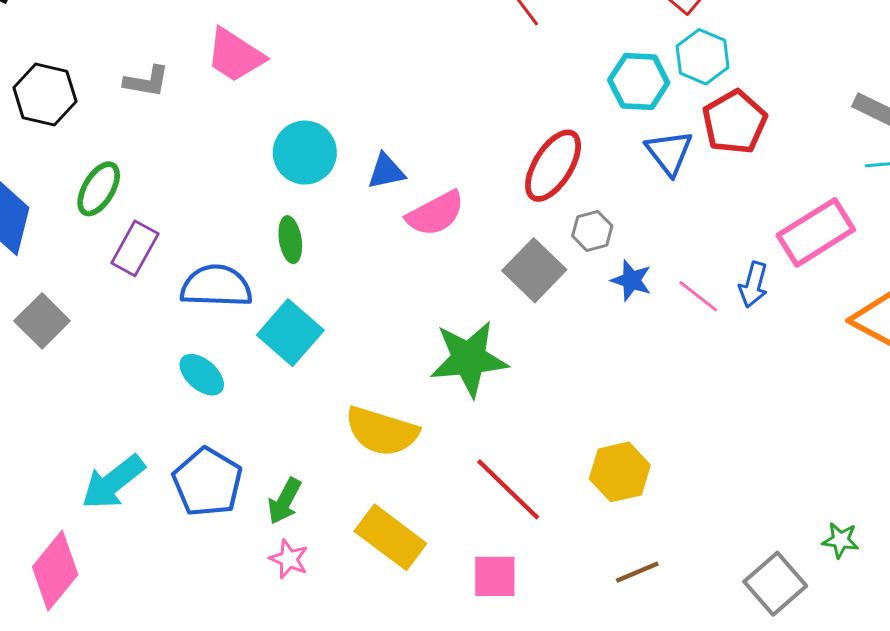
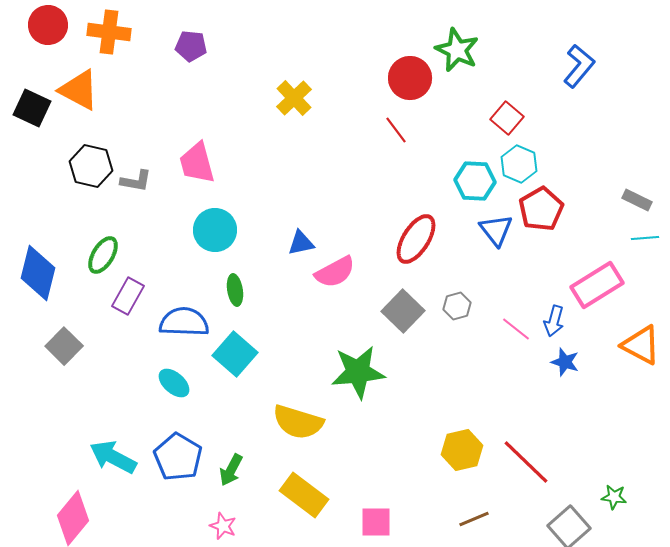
pink trapezoid: (235, 55) -> (197, 163), turned 42
black hexagon: (45, 94) -> (91, 166), moved
cyan circle: (305, 153) -> (215, 230), moved
gray hexagon: (592, 231) -> (457, 306), moved
blue star: (631, 280) -> (565, 362), moved
cyan arrow: (113, 482) -> (113, 457), turned 66
red line: (508, 489) -> (526, 462), moved
pink star: (289, 559) -> (223, 526), moved

